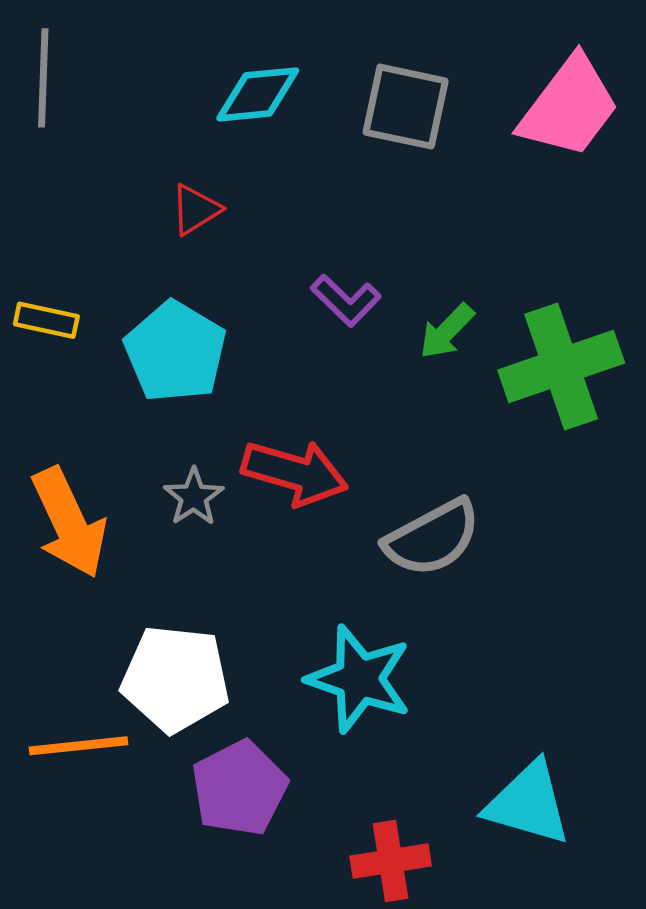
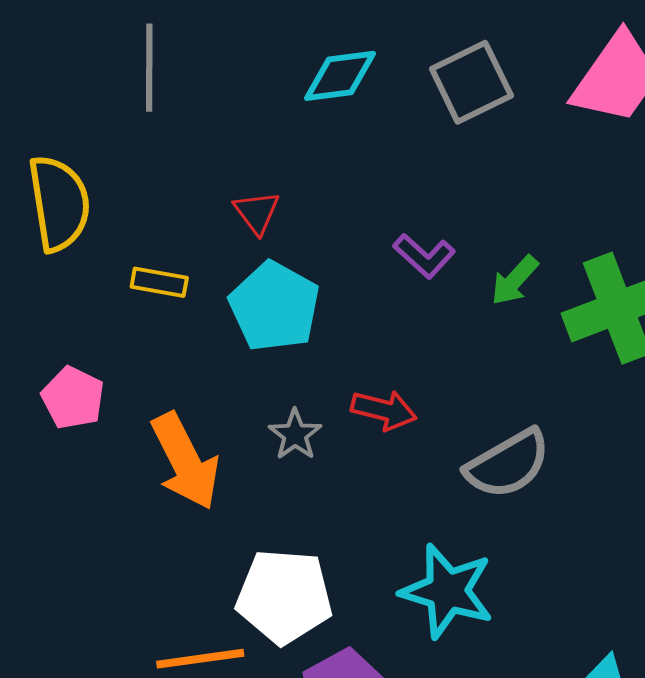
gray square: (406, 107) -> (471, 82), turned -36
red triangle: (195, 209) -> (257, 212), moved, turned -33
red arrow: (295, 473) -> (384, 410), size x0.7

